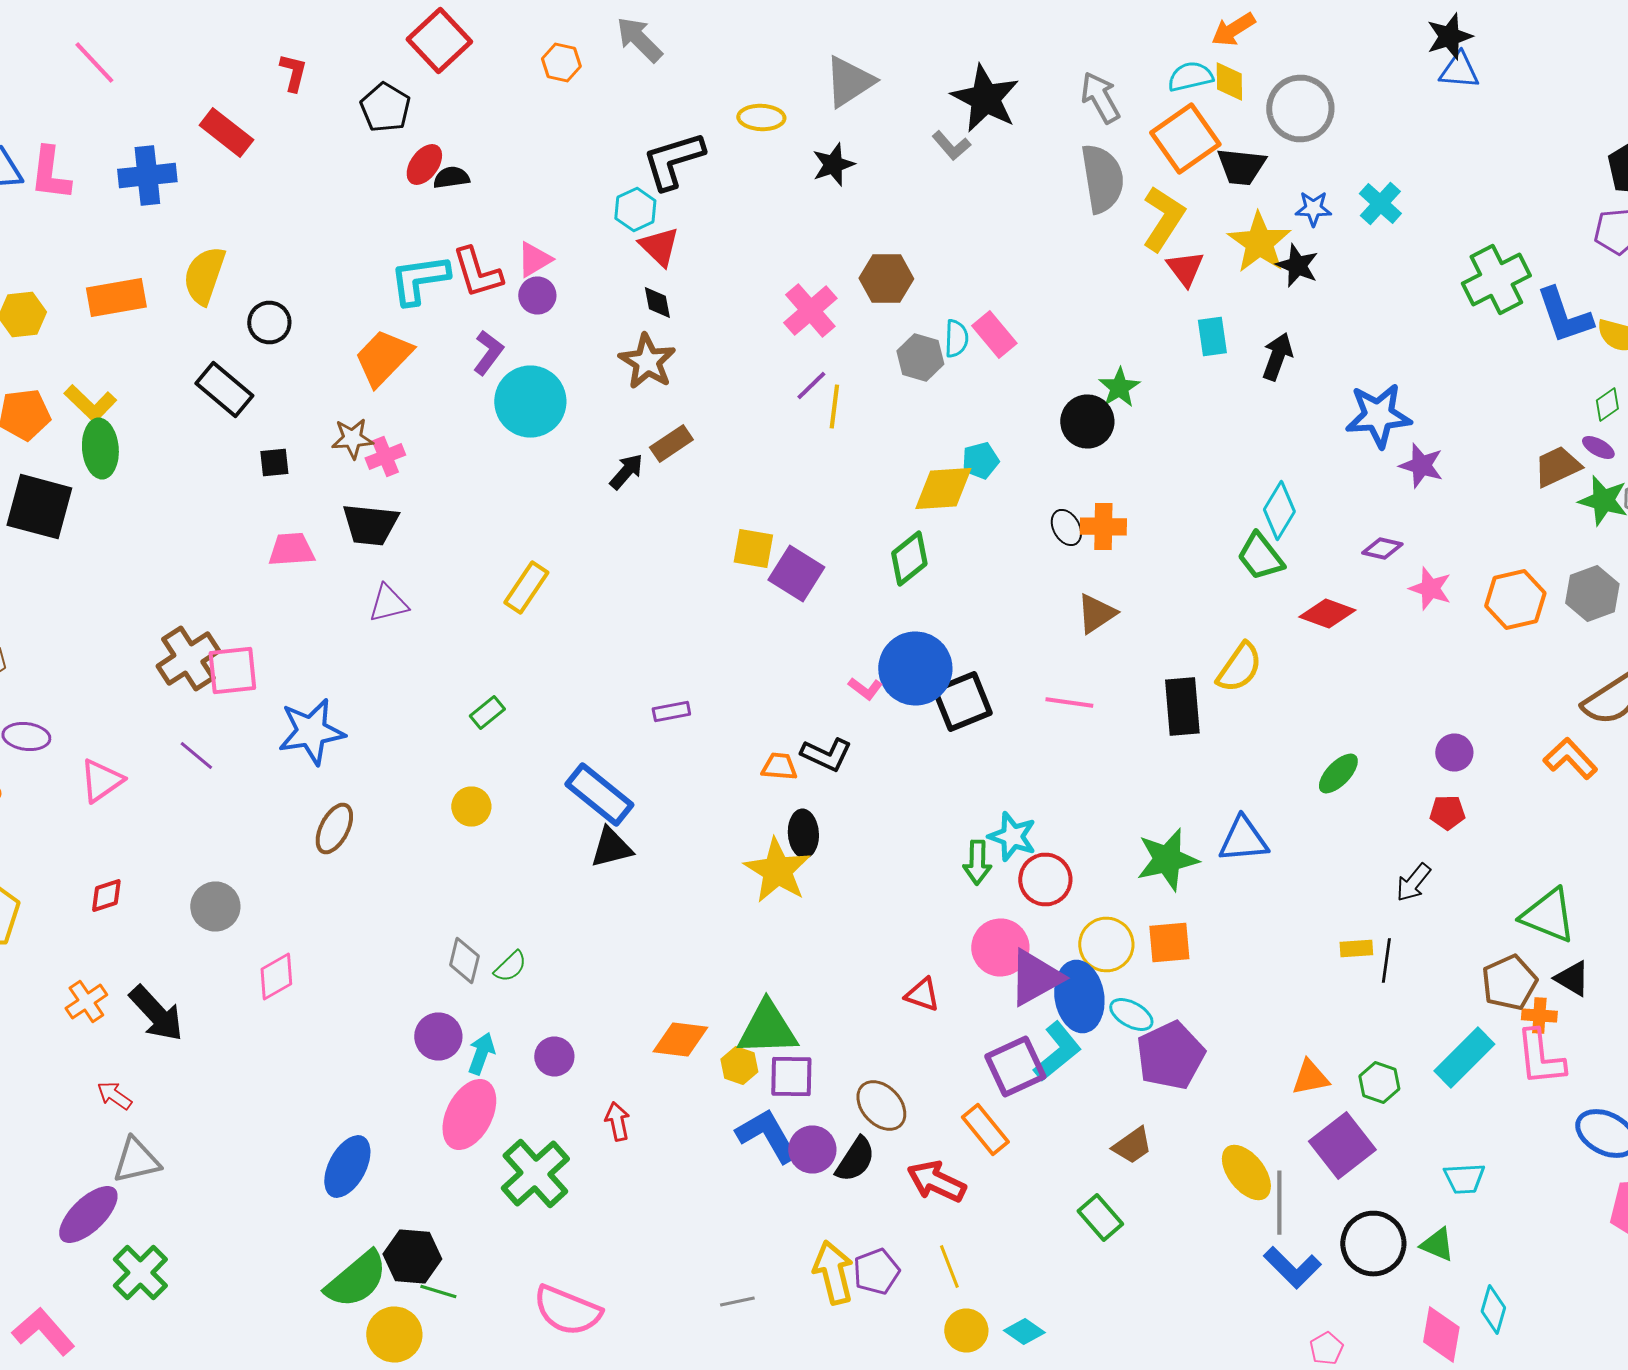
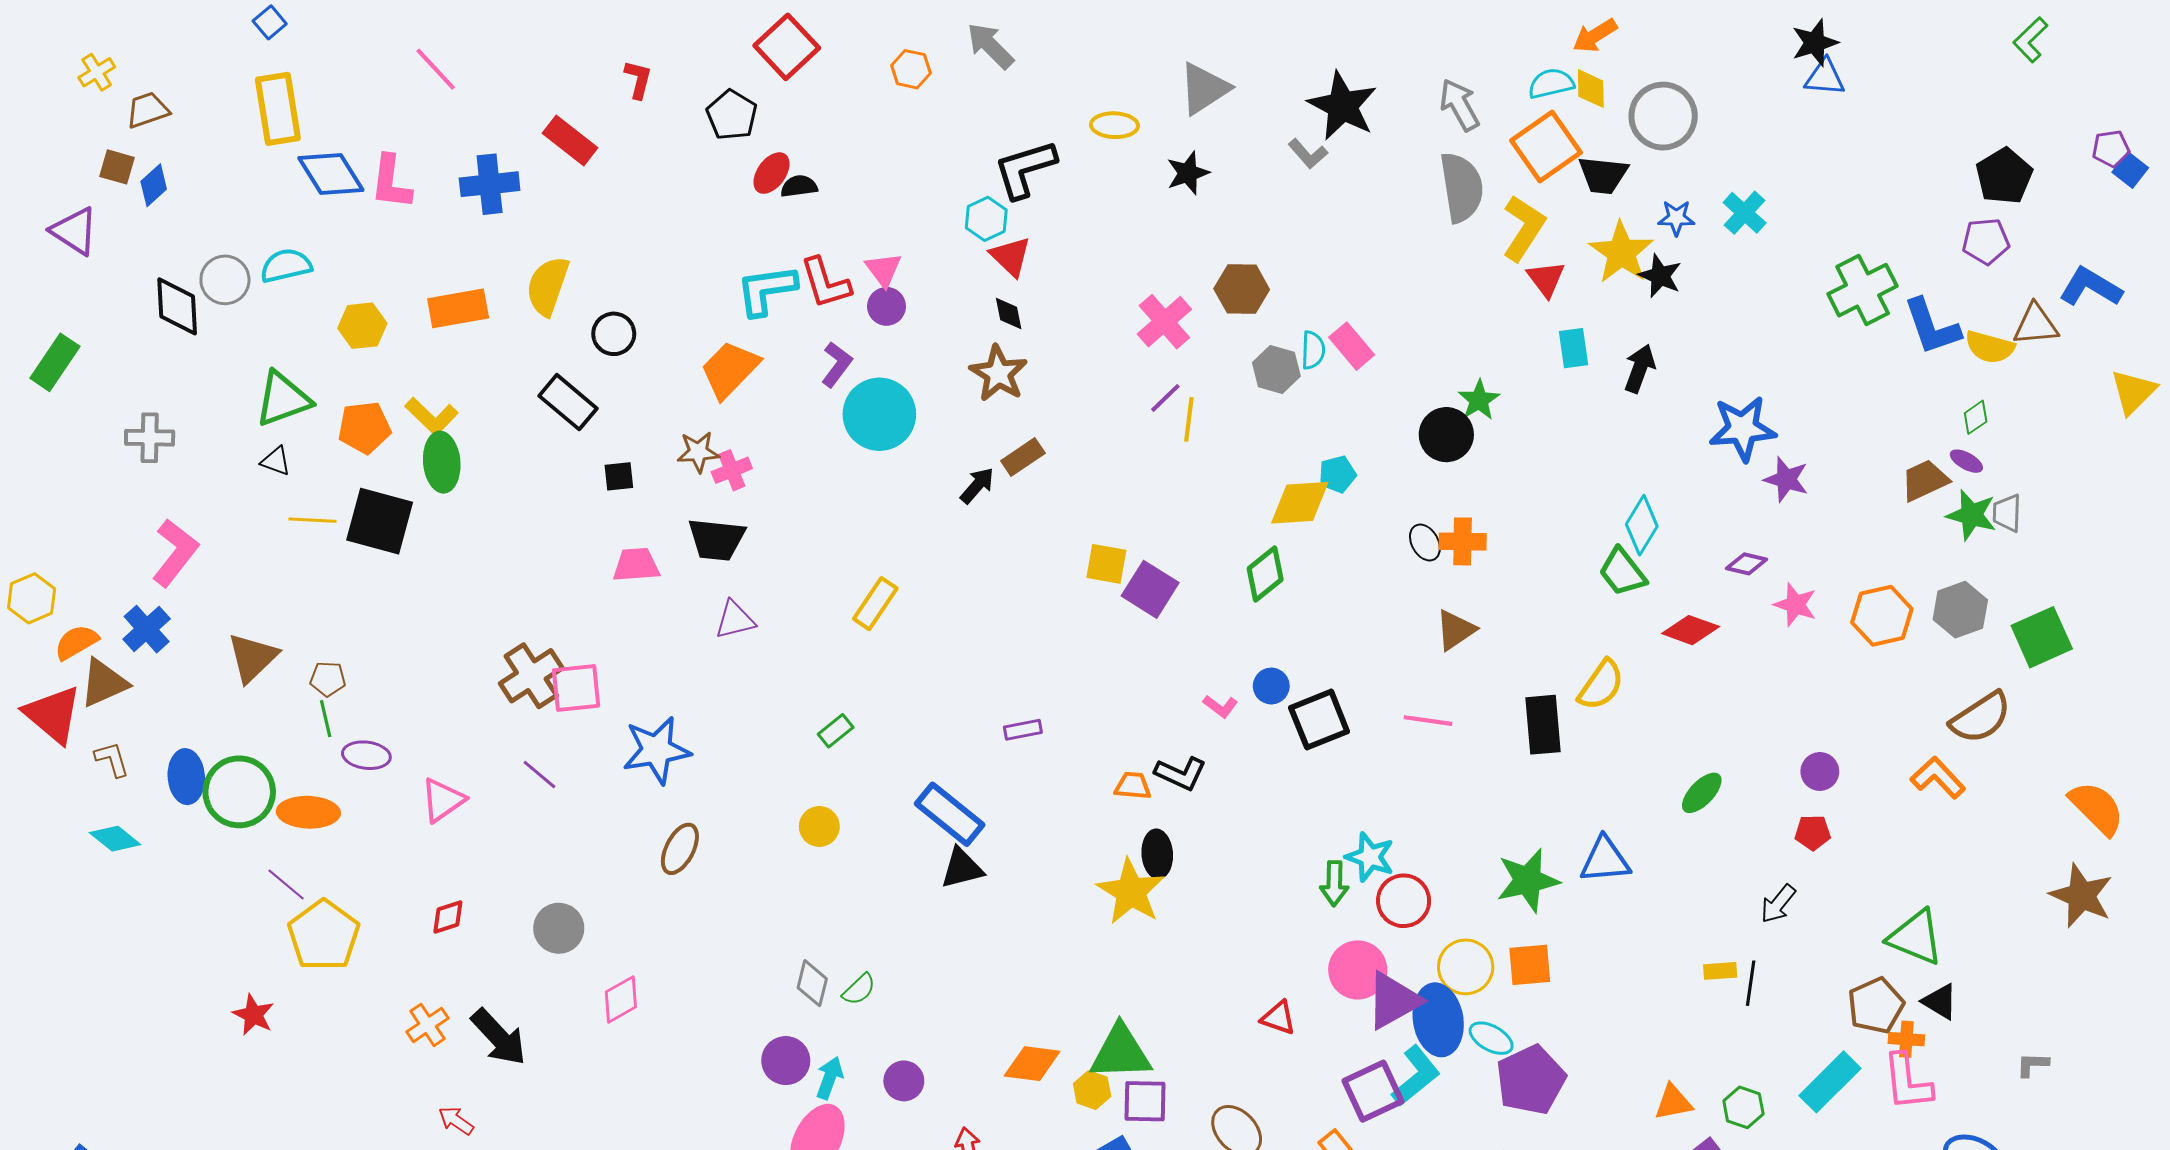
pink triangle: (534, 260) -> (883, 270), turned -36
blue circle: (915, 668) -> (1271, 686), size x0.5

